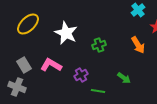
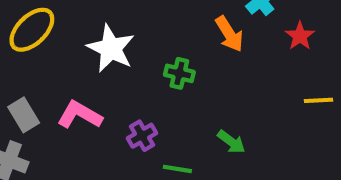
green cross: (99, 45) -> (179, 73), turned 32
orange arrow: (138, 45) -> (229, 34), moved

